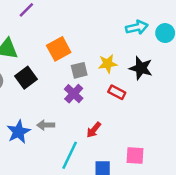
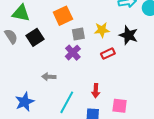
red rectangle: (117, 92) -> (108, 54), turned -56
red arrow: (94, 130) -> (96, 91), moved, turned -40
blue star: (18, 132) -> (25, 102), moved

